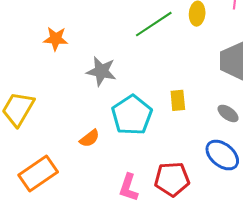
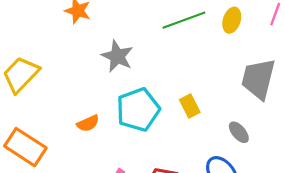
yellow rectangle: (178, 100) -> (190, 106), turned -35
orange rectangle: (38, 174) -> (25, 147), turned 54

